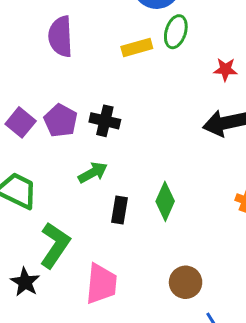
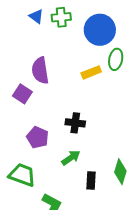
purple pentagon: (61, 121) -> (38, 137), moved
purple square: (21, 122) -> (22, 94), moved

